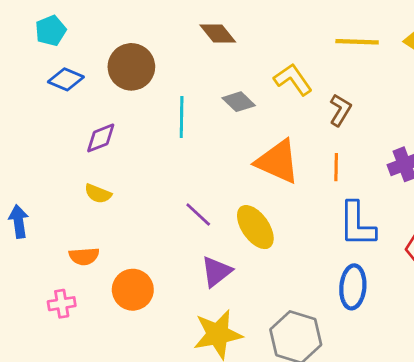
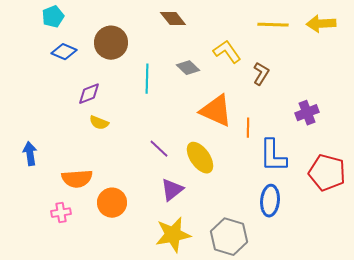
orange line: (336, 167) -> (248, 128), moved
yellow semicircle: (98, 194) -> (99, 123), moved
orange semicircle: (84, 256) -> (77, 179), size x1.4

